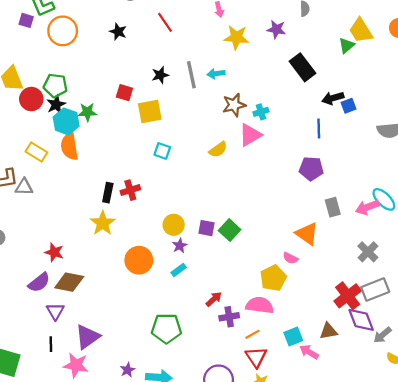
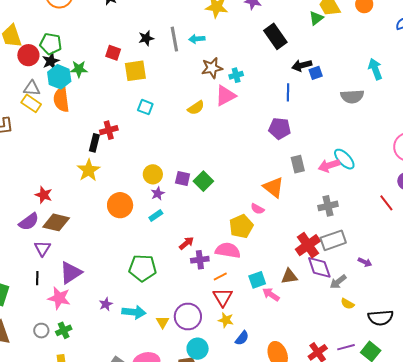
gray triangle: (24, 187) -> (32, 88), moved
red cross: (130, 190) -> (109, 130), moved
gray cross: (368, 252) -> (328, 206), turned 30

